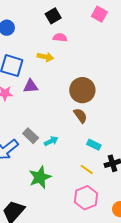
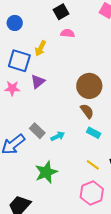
yellow arrow: (45, 57) -> (41, 48), moved, turned 105
purple triangle: (31, 86) -> (38, 82), turned -35
cyan rectangle: (94, 145) -> (94, 133), moved

